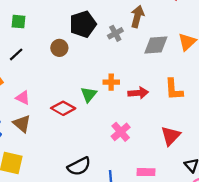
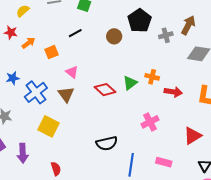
black pentagon: (83, 24) -> (139, 21), turned -30

